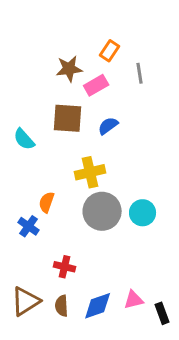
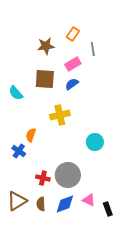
pink rectangle: (96, 85) -> (73, 64), moved
gray circle: (102, 211) -> (68, 175), moved
pink triangle: (134, 300) -> (89, 200), turned 40

